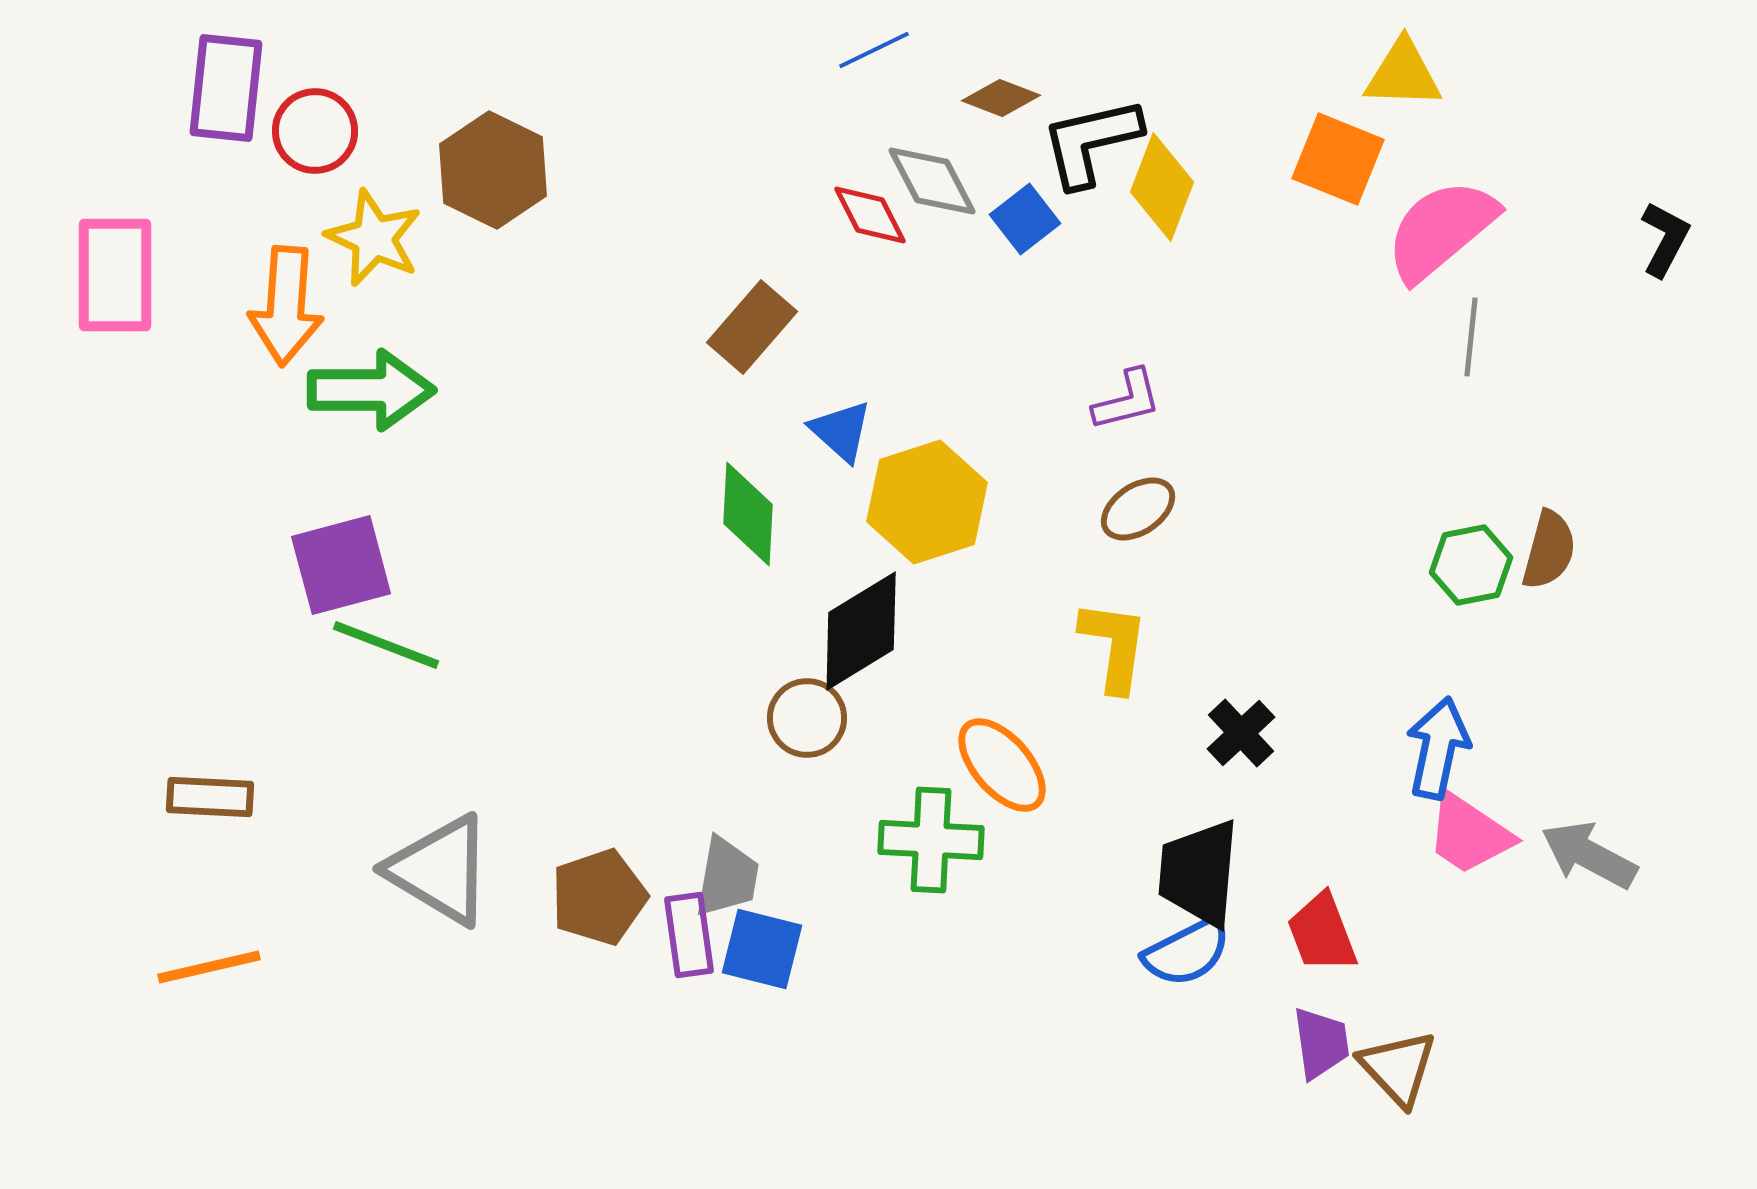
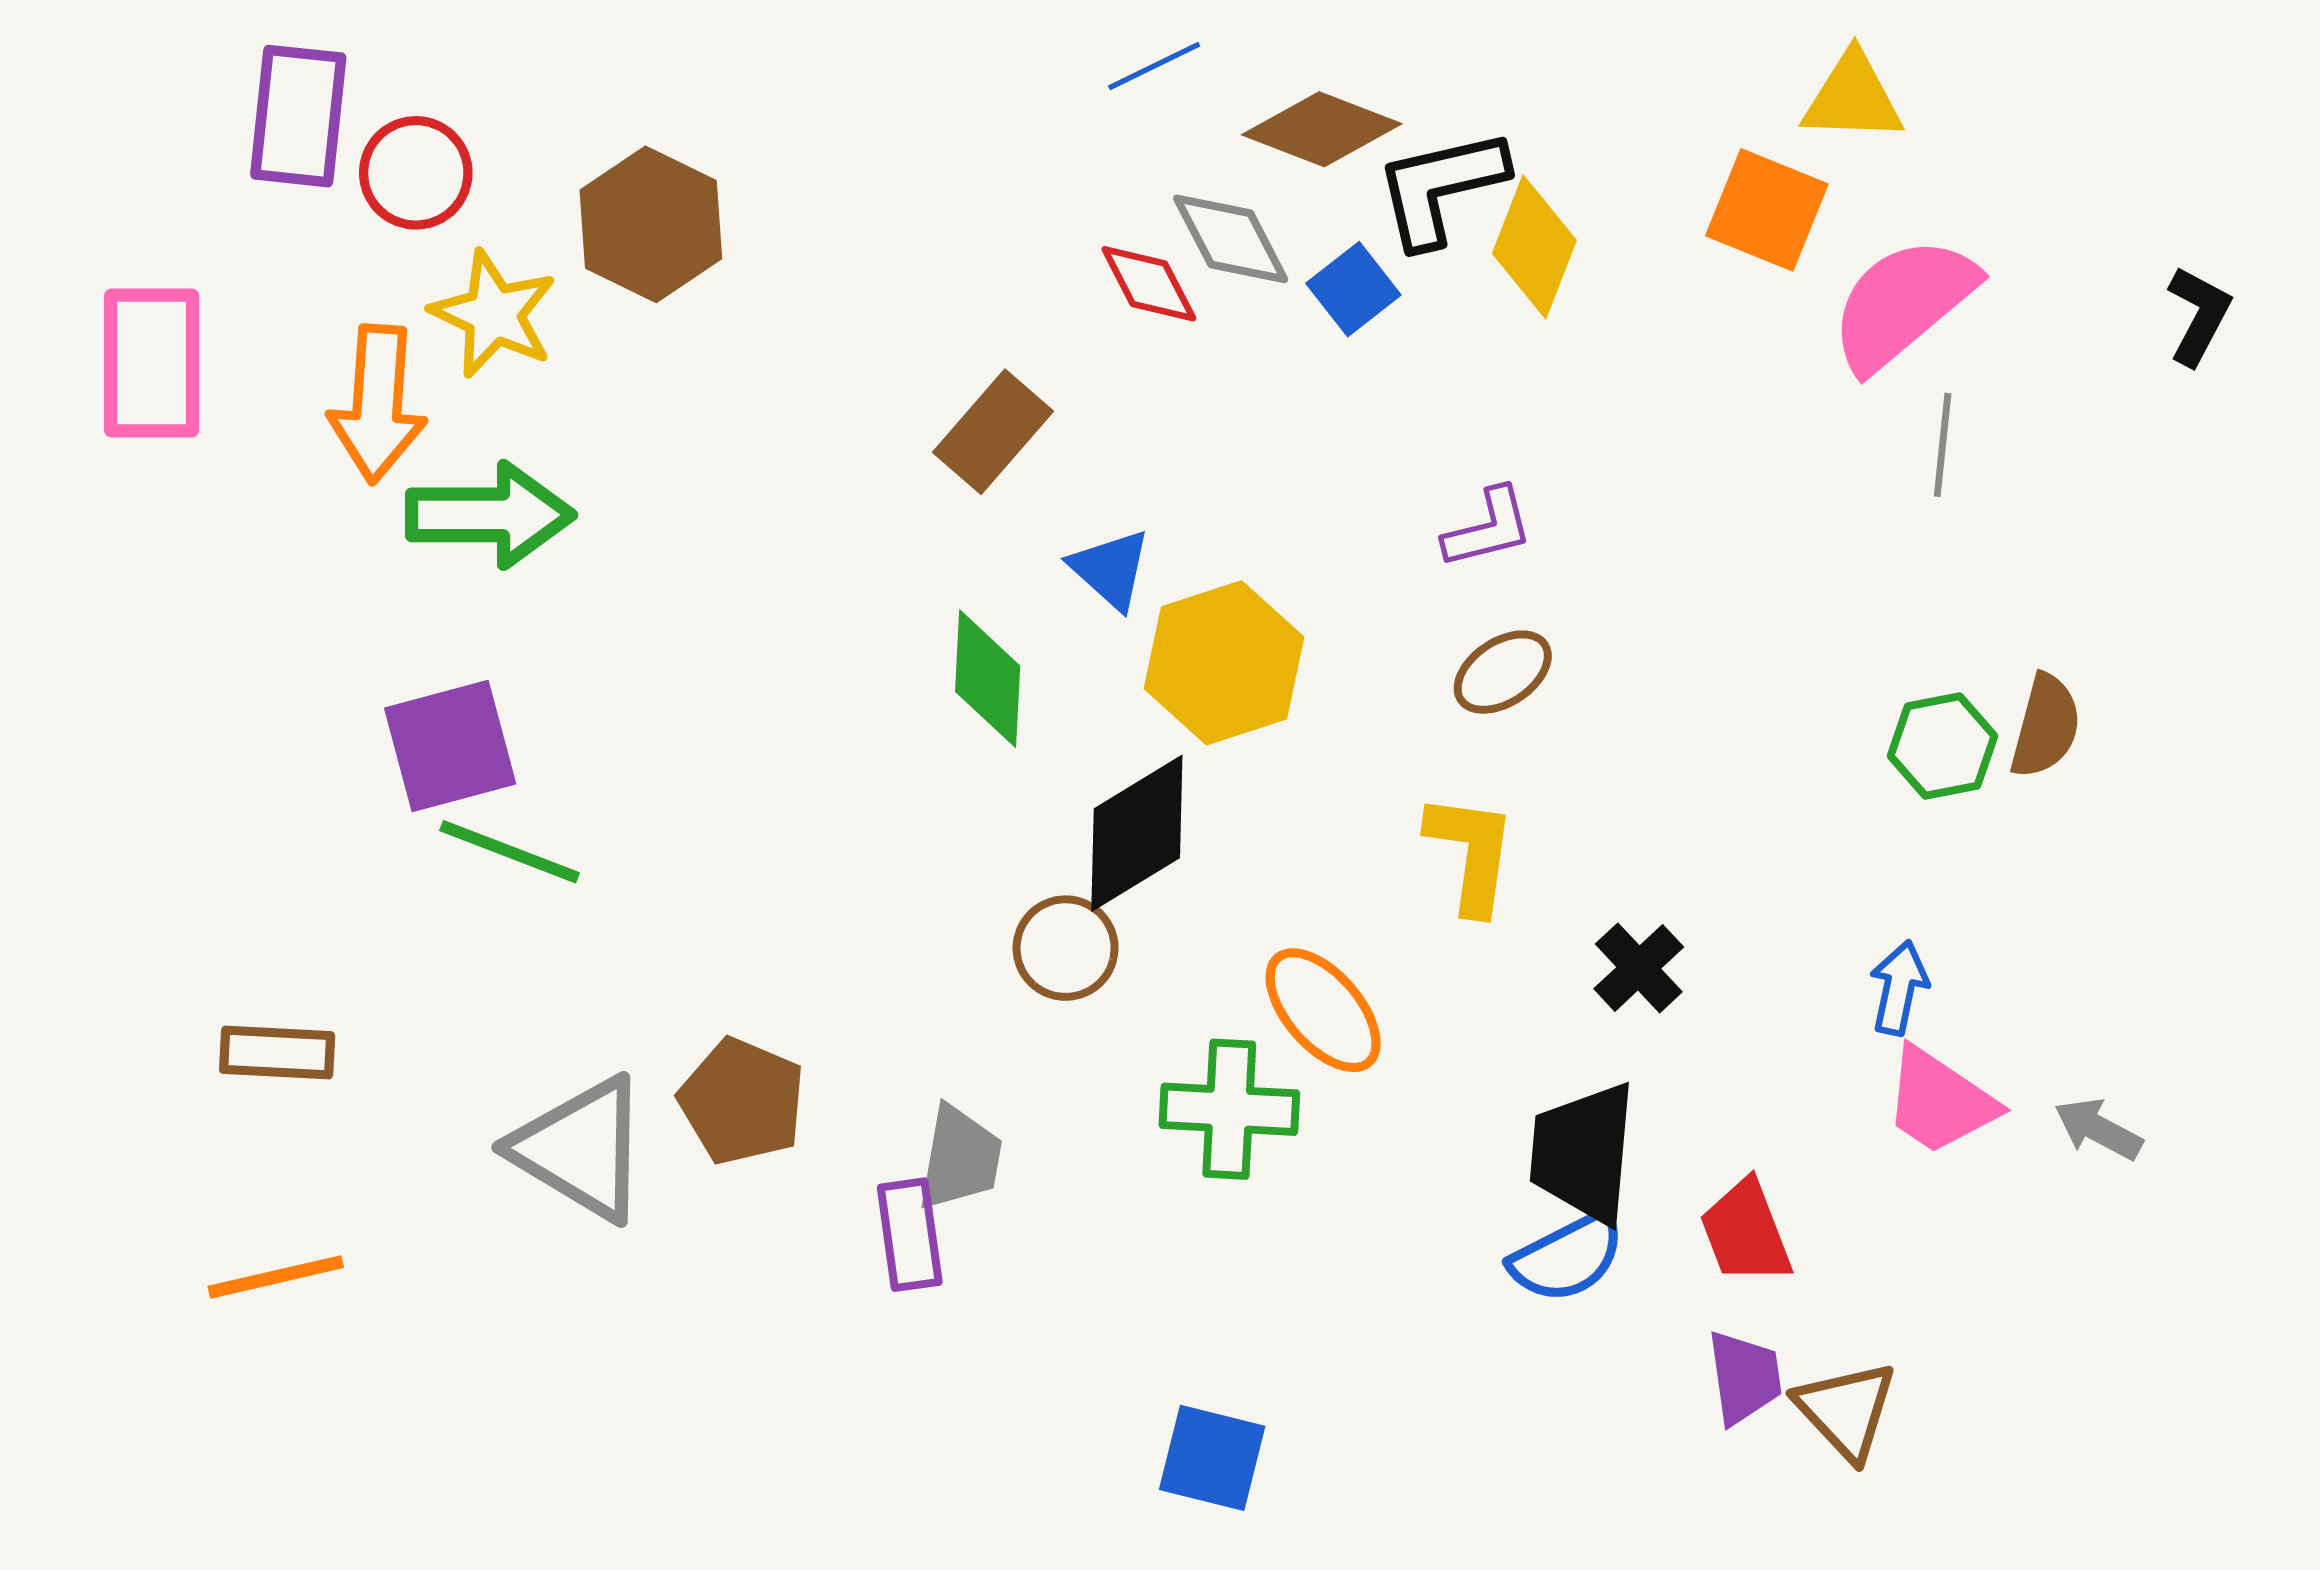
brown diamond: (1001, 98) -> (1322, 129), size x1.5
blue arrow: (1438, 748) -> (1899, 988), size x0.7
gray arrow: (1589, 855) -> (2098, 1129), size x0.7
brown pentagon: (599, 897) -> (742, 1101), moved, turned -30
blue square: (762, 949) -> (1212, 1458), moved

